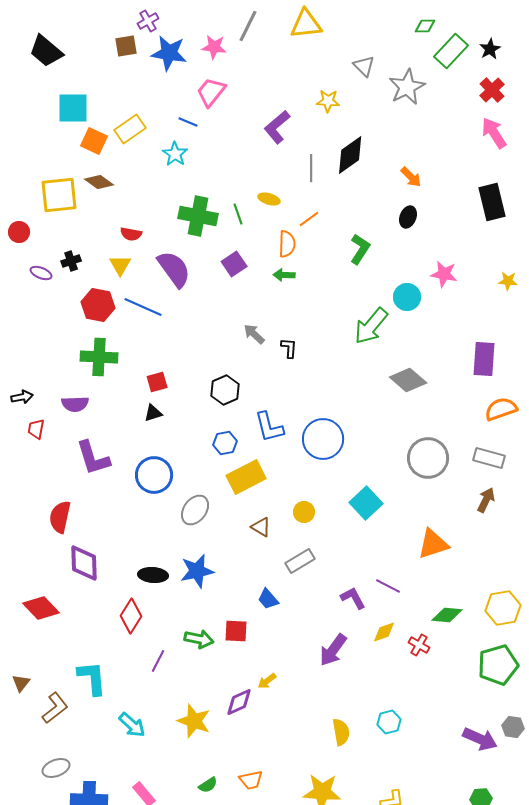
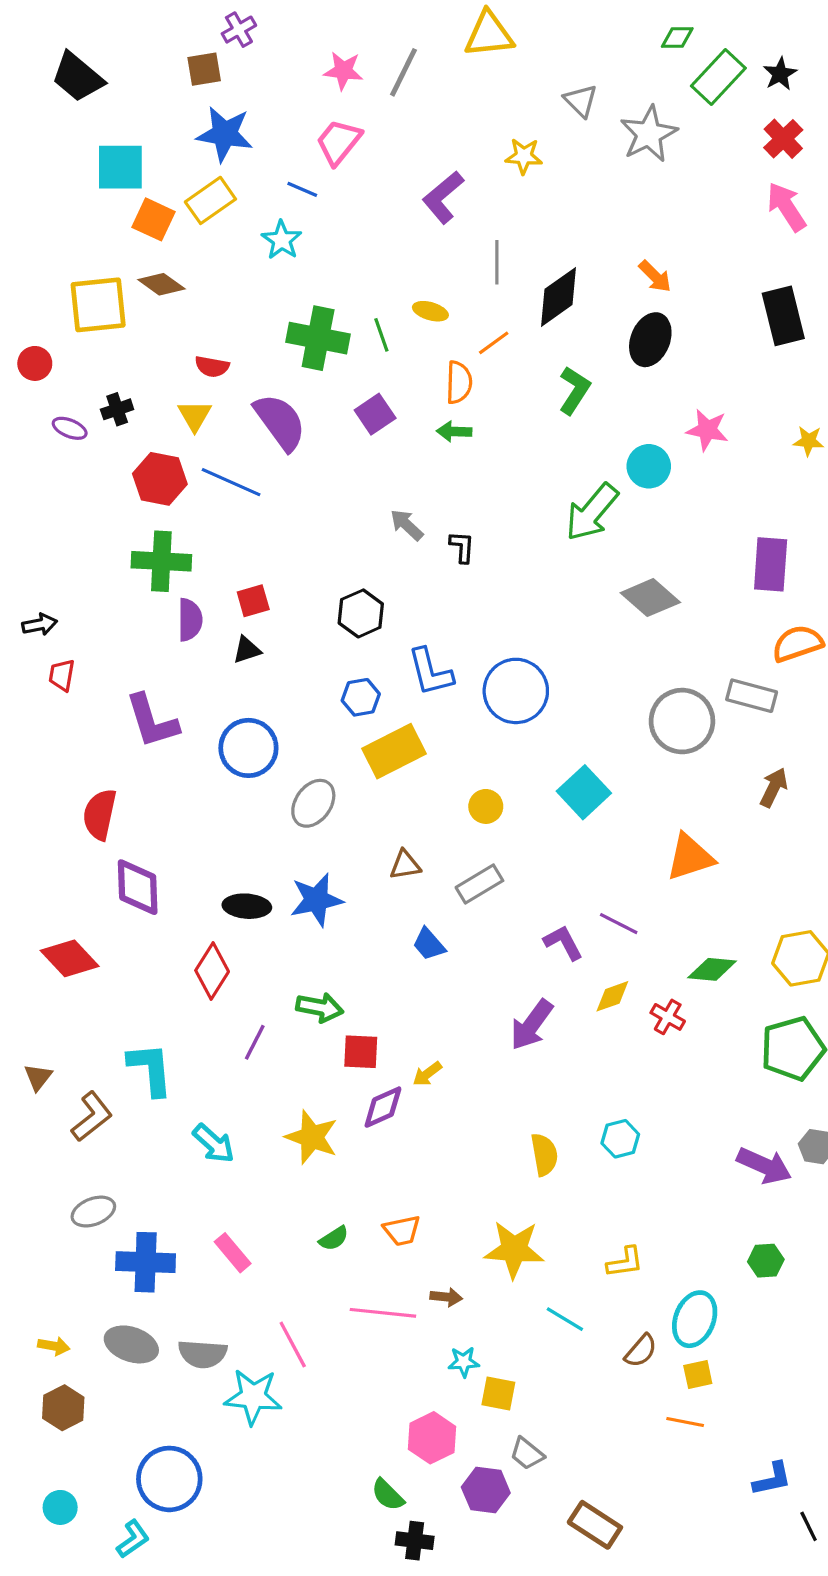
gray line: (248, 26) -> (403, 72), moved
blue star: (169, 53) -> (225, 134), moved
black diamond: (350, 155) -> (559, 297), moved
black ellipse: (408, 217) -> (650, 340), size x1.5
purple semicircle: (75, 404) -> (190, 620), moved, turned -88
gray rectangle: (489, 458) -> (752, 696), moved
brown triangle: (261, 527) -> (405, 865), moved, turned -40
red square: (236, 631) -> (361, 1052), moved

